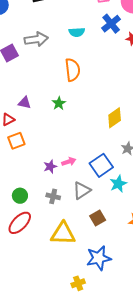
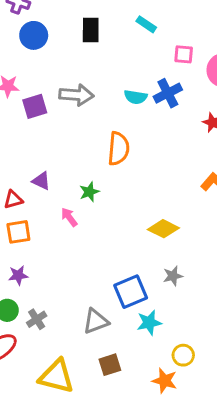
blue cross: (111, 24) -> (168, 93), moved
yellow diamond: (115, 118) -> (163, 229), turned 50
pink arrow: (69, 162) -> (69, 217), moved, turned -120
purple star: (50, 167) -> (18, 275), moved
gray cross: (53, 196) -> (37, 319), moved, turned 32

